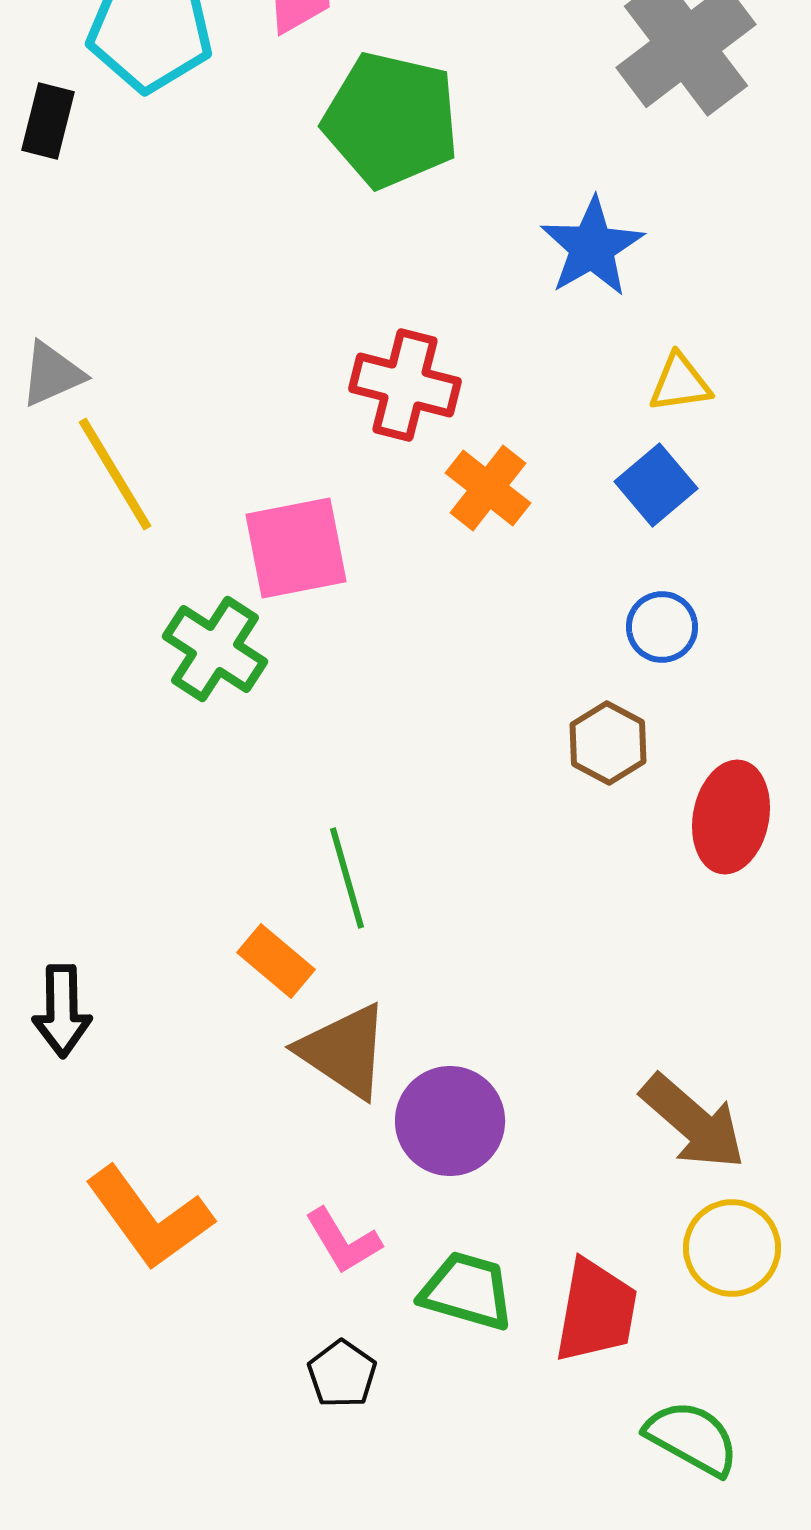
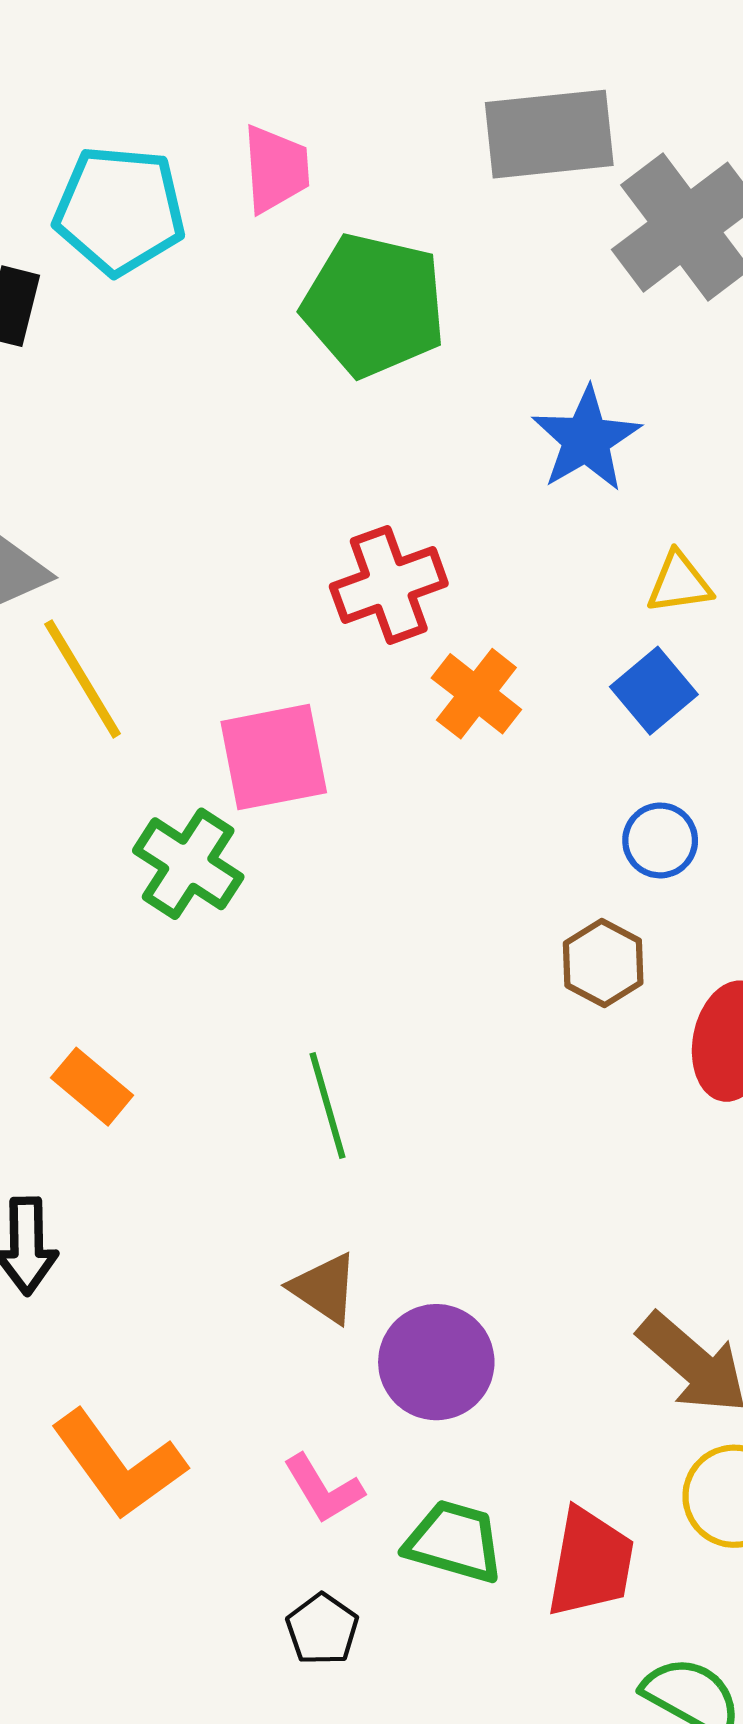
red cross: (405, 385) -> (389, 585), turned -34
orange rectangle: (276, 961) -> (92, 1087), moved
brown triangle: (344, 1051) -> (324, 1288), size x0.7

